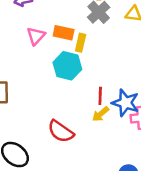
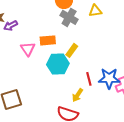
yellow rectangle: (81, 43) -> (72, 50), moved, turned 40
yellow arrow: (101, 114) -> (78, 95), moved

